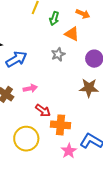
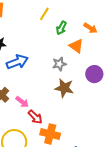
pink arrow: (30, 88) -> (22, 102), moved, turned 40
brown star: (89, 88) -> (64, 88), moved

